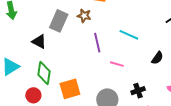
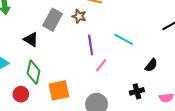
pink line: (117, 64) -> (101, 65), moved, turned -72
black cross: (138, 91) -> (137, 91), moved

